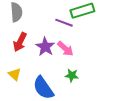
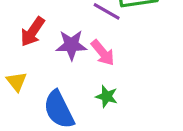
purple star: (45, 47) -> (71, 45), turned 30

